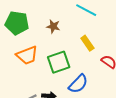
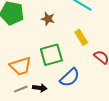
orange trapezoid: (27, 55) -> (21, 66), moved

